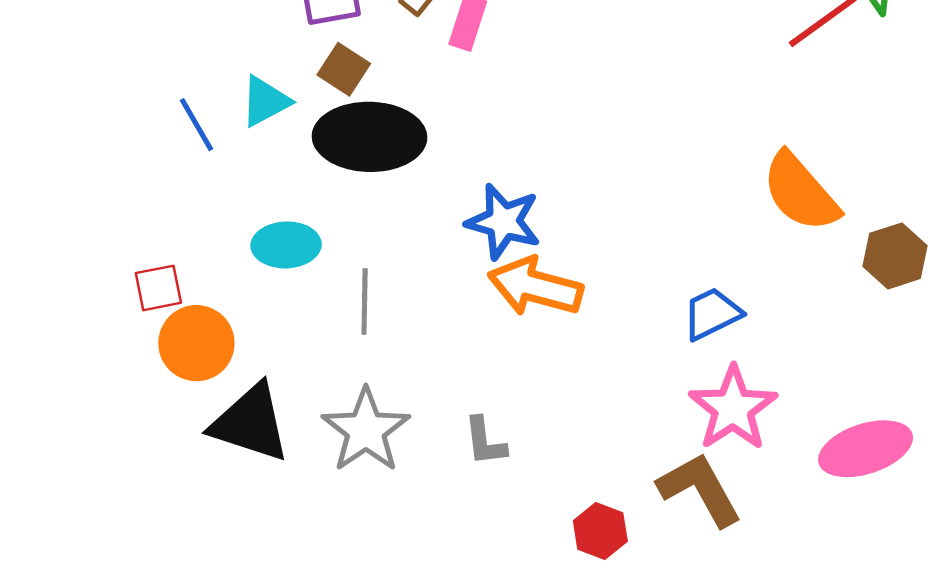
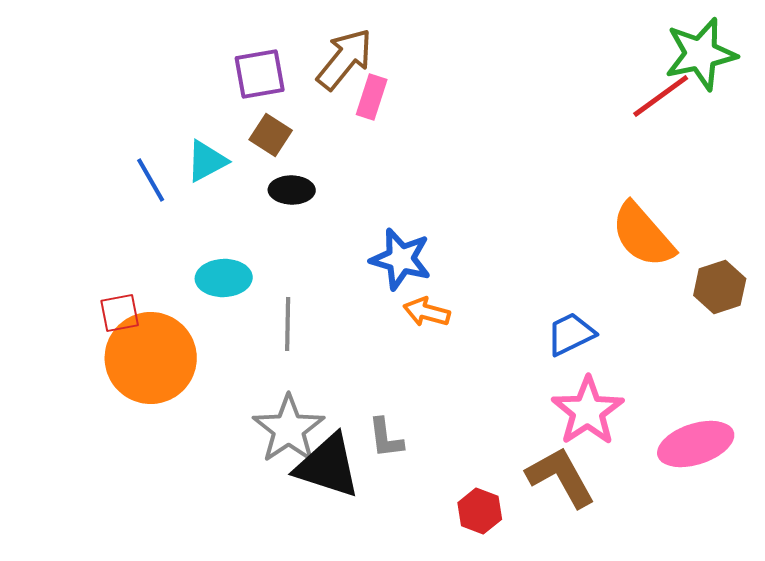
black ellipse: (370, 137) -> (292, 190), size x0.5
orange arrow: (535, 287) -> (427, 312), size x0.6
orange circle: (196, 343) -> (151, 358), size x1.5
black triangle: (250, 423) -> (328, 466), moved

